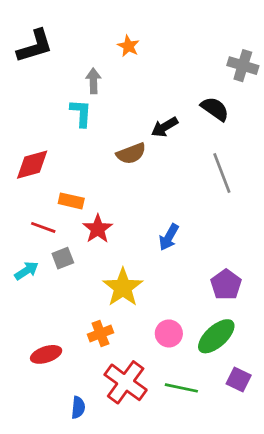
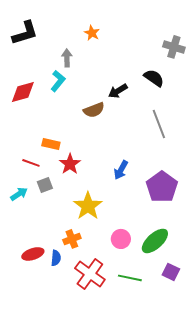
cyan L-shape: (81, 113) -> (58, 81), turned 35
red diamond: (32, 165) -> (23, 92), moved
purple pentagon: (226, 285) -> (162, 187), moved, size x1.4
blue semicircle: (78, 407) -> (56, 258), moved

